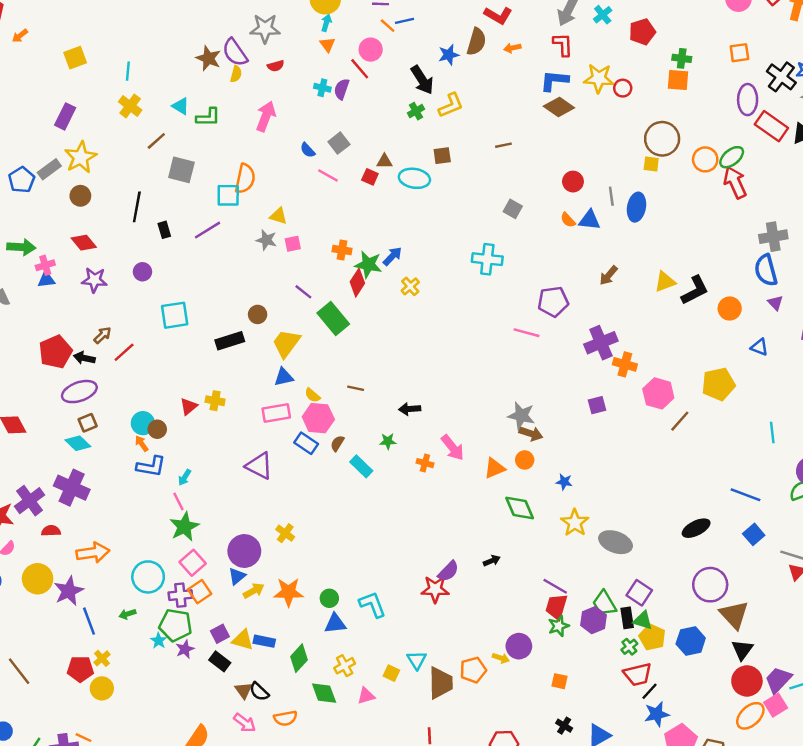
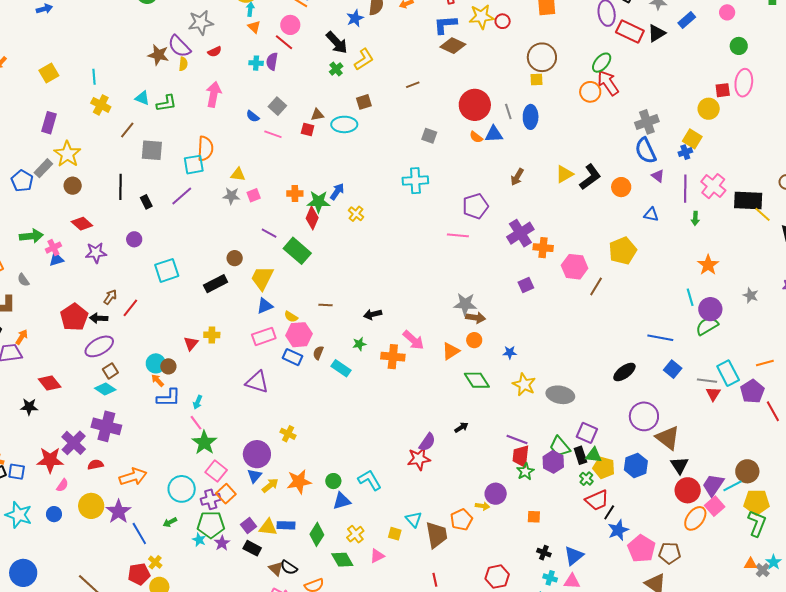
orange circle: (705, 159) -> (590, 92), moved
red circle: (573, 182) -> (475, 105), size x1.8
cyan line: (772, 432) -> (690, 297), moved
orange cross: (425, 463) -> (393, 357), size x1.6

